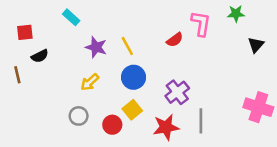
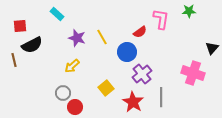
black triangle: (256, 45) -> (212, 48), moved
black semicircle: (40, 56) -> (32, 45), size x1.5
blue circle: (134, 77) -> (127, 52), moved
pink cross: (258, 107) -> (193, 73), moved
red circle: (112, 125) -> (75, 107), moved
red star: (166, 127) -> (133, 102), turned -30

